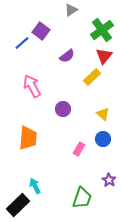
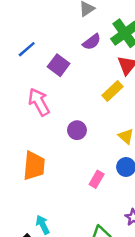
purple square: (41, 31) -> (59, 65), moved
purple semicircle: (67, 56) -> (92, 42), moved

